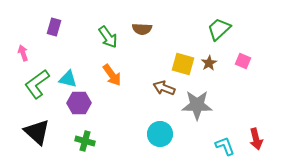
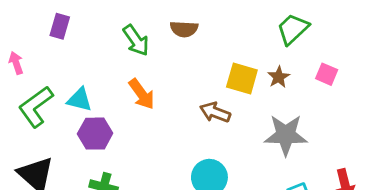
gray star: (197, 105) -> (286, 135), moved

